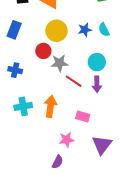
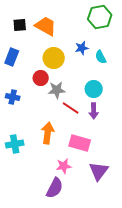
blue star: (85, 30) -> (82, 48), moved
cyan cross: (23, 106) -> (15, 144), moved
pink rectangle: (83, 117) -> (80, 143), size x1.5
purple semicircle: (58, 162) -> (55, 188), size x1.5

